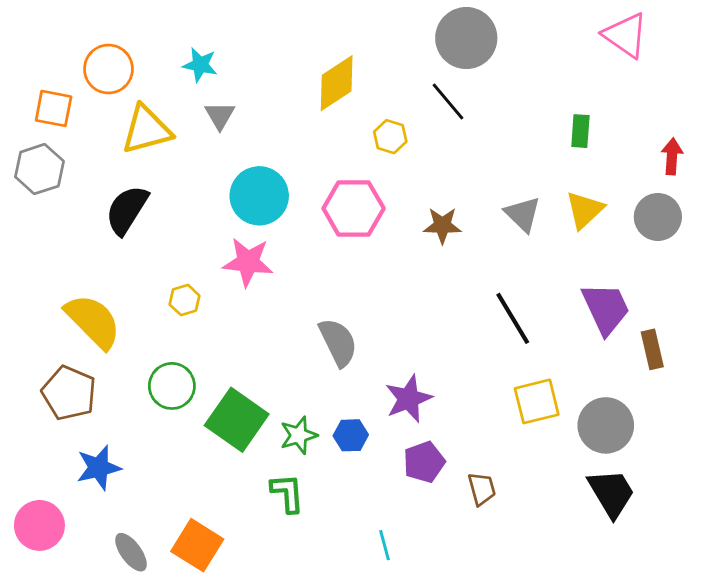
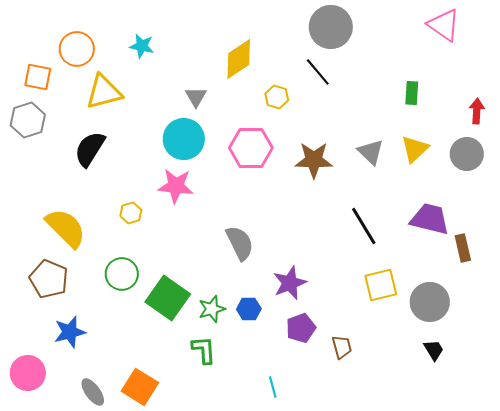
gray triangle: (220, 116) -> (196, 97), moved
brown star: (442, 225) -> (314, 160), size x1.4
purple trapezoid: (606, 309) -> (430, 219), turned -51
black trapezoid: (611, 493) -> (434, 350), size x0.6

